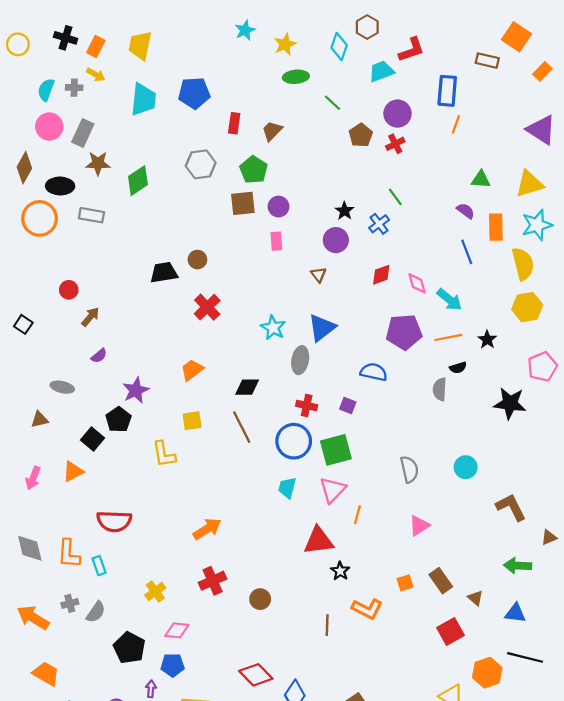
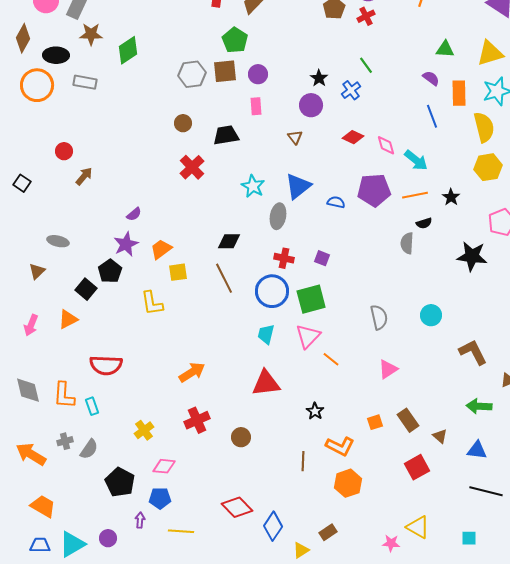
gray hexagon: (201, 164) -> (192, 74), moved
black trapezoid: (164, 273) -> (226, 135), moved
red diamond: (381, 275) -> (353, 137), turned 45
purple semicircle: (99, 356) -> (134, 214), moved
orange trapezoid: (192, 370) -> (161, 249), moved
blue semicircle: (374, 372) -> (336, 202), moved, size x0.7
brown triangle: (40, 420) -> (37, 271), turned -30
orange line: (357, 515) -> (331, 359), turned -66
red triangle: (319, 541) -> (266, 383), moved
orange hexagon: (487, 673) -> (348, 483), moved

